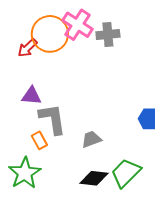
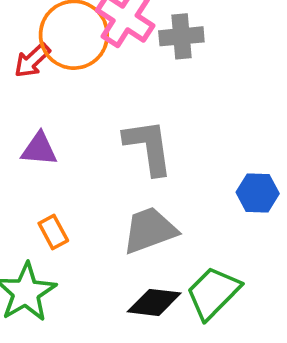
gray L-shape: (52, 119) -> (148, 147), moved
gray trapezoid: (91, 139) -> (150, 230), size x1.5

